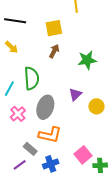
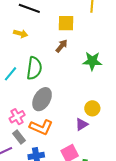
yellow arrow: (12, 47) -> (21, 34), turned -40
purple triangle: (75, 94) -> (82, 124), moved
pink cross: (18, 114) -> (17, 117), moved

